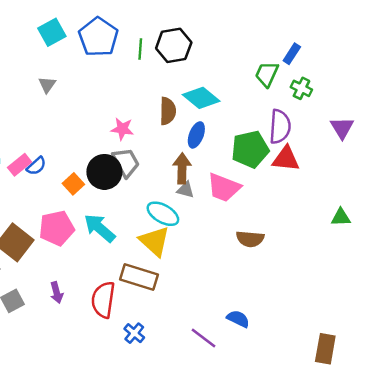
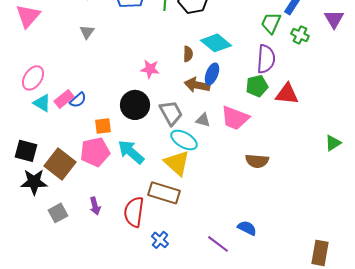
brown semicircle: (168, 111) -> (188, 54), size x0.7
purple semicircle: (280, 127) -> (266, 59), moved
purple triangle: (342, 128) -> (334, 19), moved
green pentagon: (250, 149) -> (257, 86), size x0.7
gray trapezoid: (126, 162) -> (171, 113), moved
brown arrow: (182, 168) -> (197, 85), moved, turned -80
orange square: (73, 184) -> (103, 126), moved, turned 36
green triangle: (341, 217) -> (333, 143), turned -30

